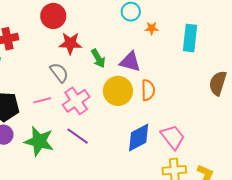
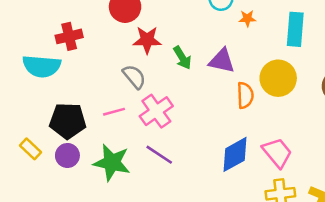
yellow circle: (118, 91) -> (278, 78), moved

